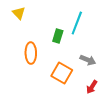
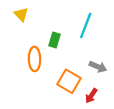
green rectangle: (58, 36) -> (55, 40), moved
red arrow: (92, 87) -> (91, 96), moved

